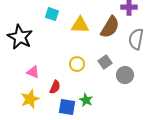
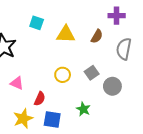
brown semicircle: (110, 27) -> (97, 36), size x0.6
yellow star: (30, 99) -> (23, 118), moved
green star: (86, 100) -> (83, 109), moved

